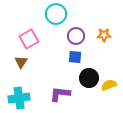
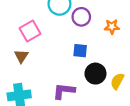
purple circle: (76, 36) -> (81, 17), moved
yellow semicircle: (109, 85) -> (117, 81), turned -42

